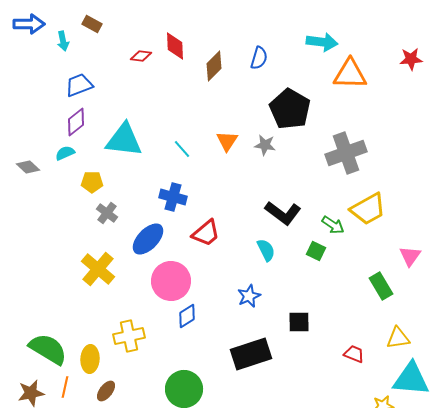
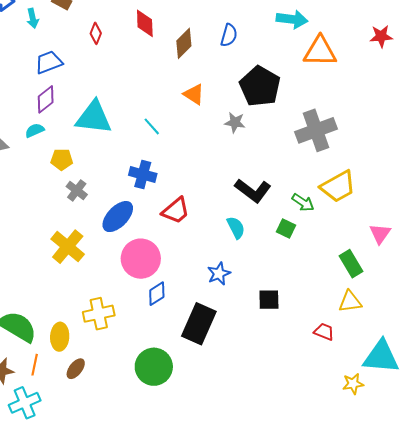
red diamond: (141, 56) -> (96, 33), moved, turned -75
orange triangle: (227, 141) -> (194, 94), moved, turned -30
yellow triangle: (398, 338) -> (350, 302), moved
black rectangle: (251, 354) -> (199, 324), moved, turned -48

